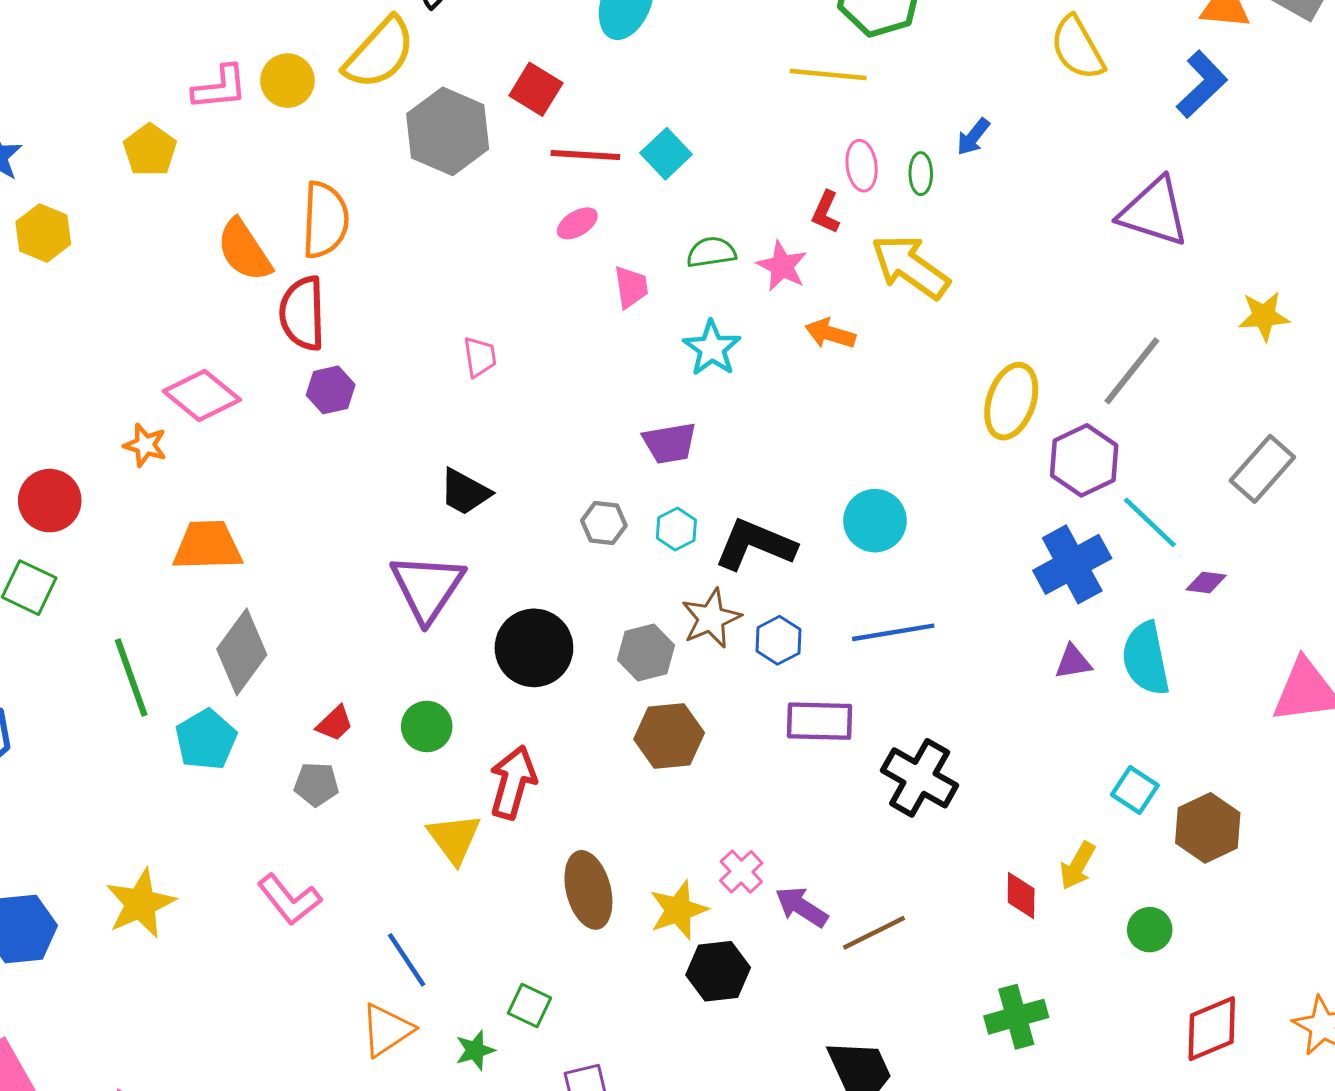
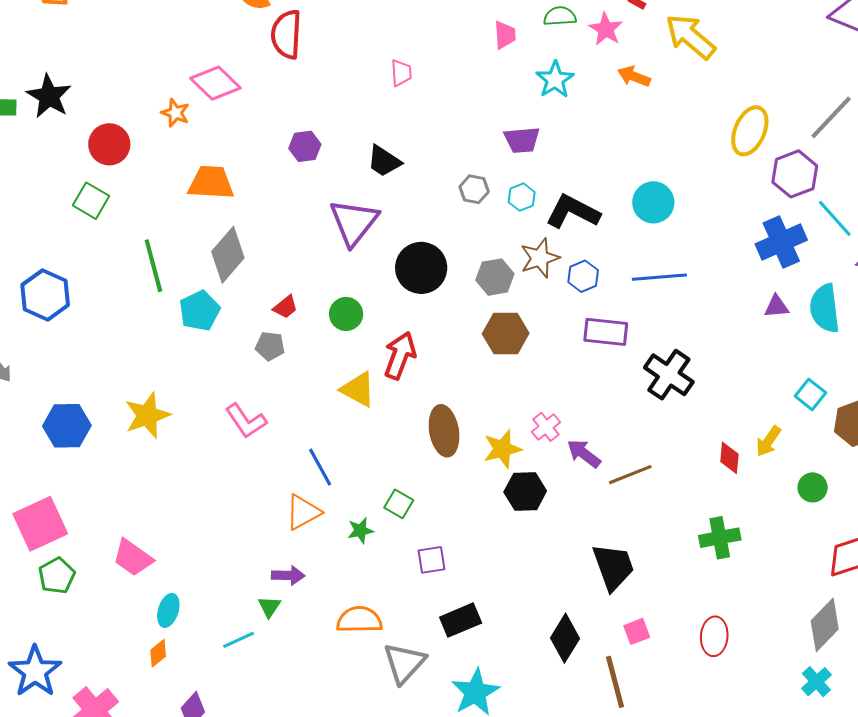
purple hexagon: (331, 390) -> (305, 146), moved
yellow triangle: (454, 838) -> (358, 389), turned -30

